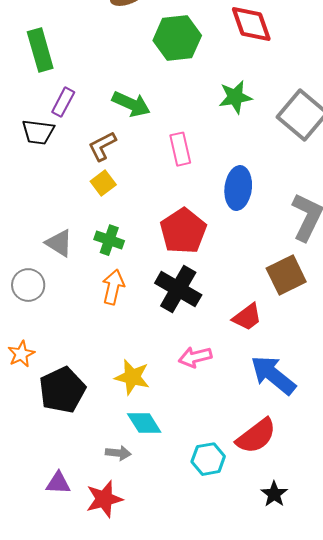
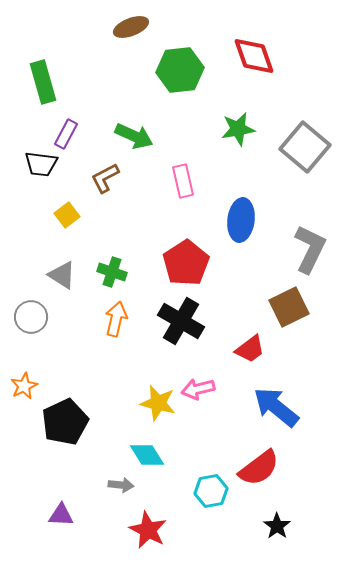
yellow square: (103, 183) -> (67, 215), moved
yellow star: (132, 377) -> (158, 403), moved
red star: (104, 499) -> (148, 530), moved, turned -30

